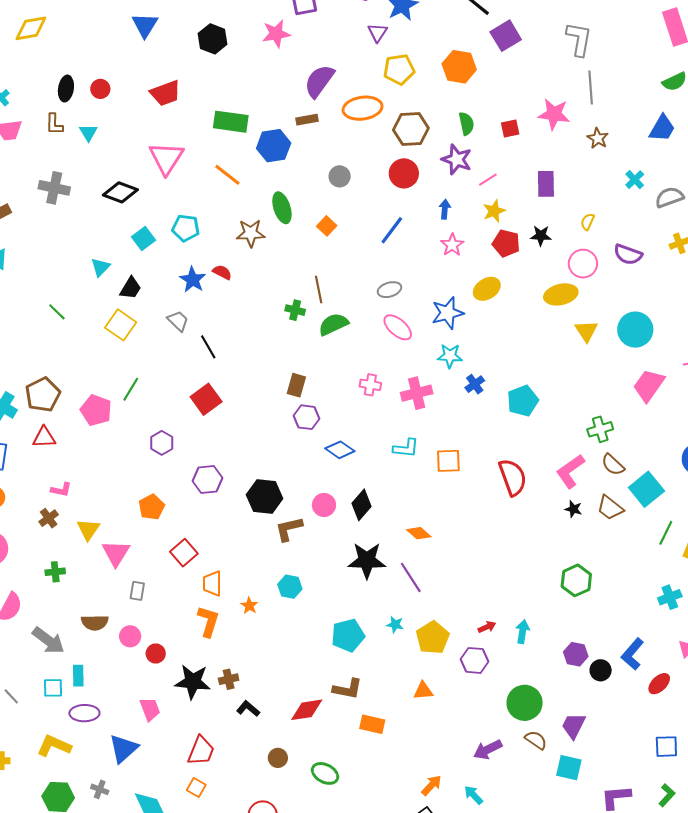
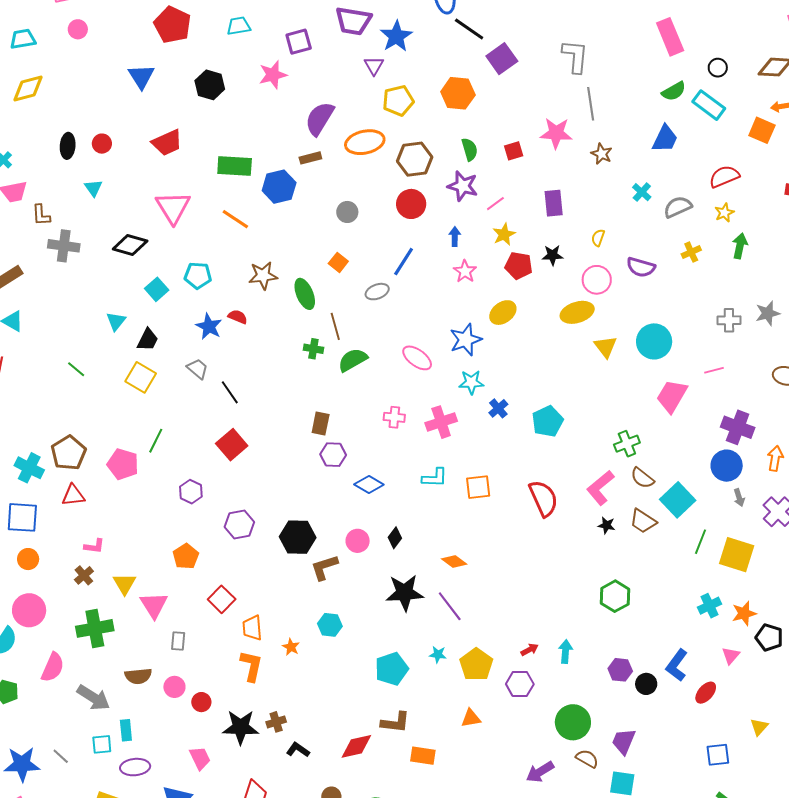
brown L-shape: (54, 124) -> (41, 215), moved
green ellipse: (282, 208) -> (305, 294), moved
gray ellipse: (389, 290) -> (377, 292), moved
black diamond: (361, 505) -> (395, 538), size x0.7
green cross: (55, 572) -> (95, 628), size x1.8

